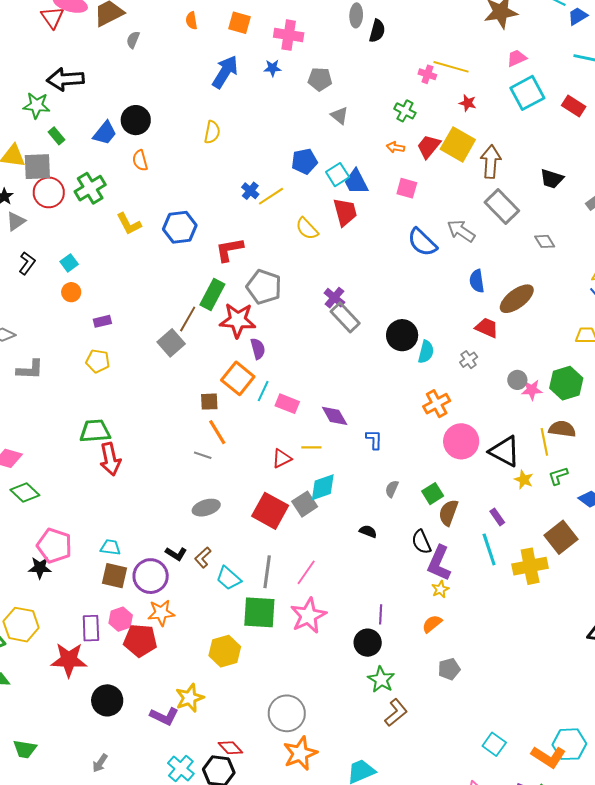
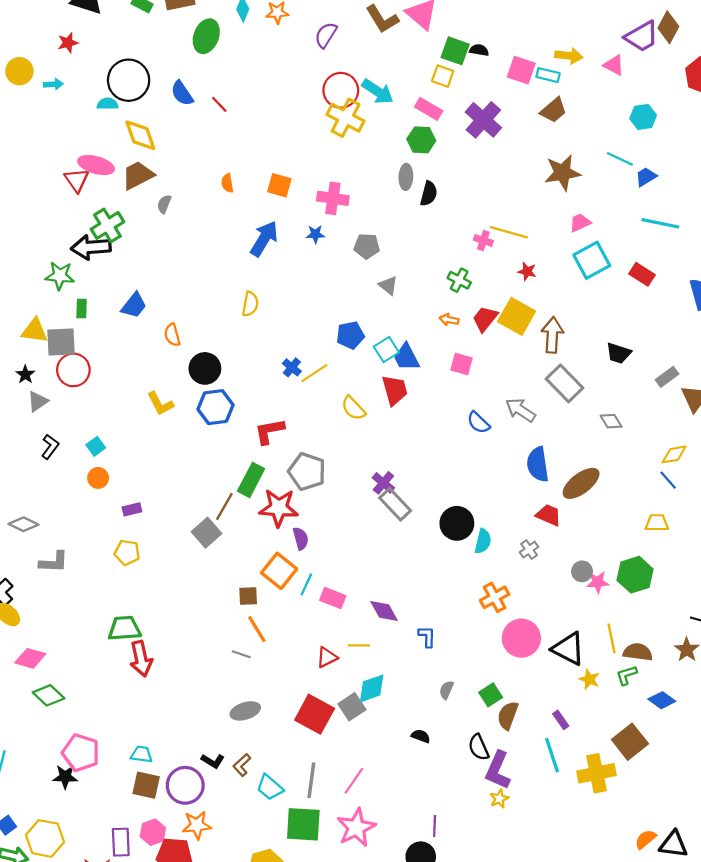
black circle: (136, 120) -> (205, 368), moved
green rectangle: (57, 136) -> (82, 309), turned 42
green cross: (90, 188) -> (107, 225), moved
blue semicircle: (422, 242) -> (478, 423), size x0.7
blue semicircle: (477, 281) -> (538, 464), size x1.4
brown semicircle: (562, 429) -> (638, 652), moved
orange semicircle: (432, 624) -> (646, 839), moved

